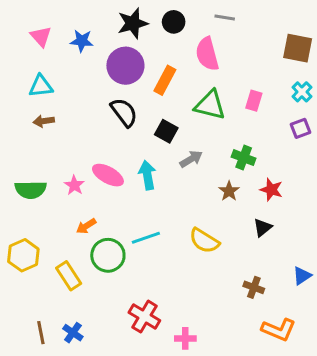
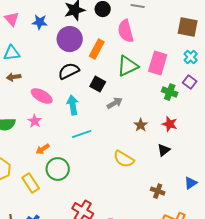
pink rectangle: (254, 101) -> (158, 63), size x1.6
green triangle: (210, 105) -> (128, 66), turned -40
black semicircle: (124, 112) -> (69, 71), turned -80
purple square: (301, 128) -> (190, 82), turned -32
green cross: (244, 158) -> (170, 92), moved
pink ellipse: (108, 175) -> (42, 96), moved
cyan arrow: (147, 175) -> (73, 105), moved
cyan line: (146, 238) -> (82, 134), moved

